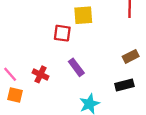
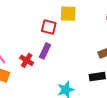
purple rectangle: (76, 67) -> (45, 51), moved, turned 56

